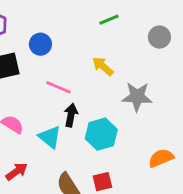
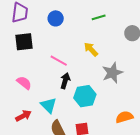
blue circle: (40, 44) -> (56, 18), moved
gray star: (137, 97) -> (112, 73), turned -30
cyan triangle: (50, 137) -> (49, 105), moved

